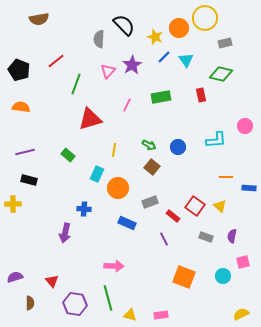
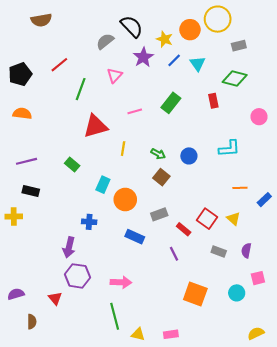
gray semicircle: (99, 39) -> (105, 41), turned 48
purple star: (132, 65) -> (143, 57), moved
black pentagon: (19, 70) -> (20, 74), turned 30
green rectangle: (161, 97) -> (171, 103), turned -42
pink line: (127, 105) -> (135, 111), turned 48
pink circle: (245, 126) -> (259, 117), moved
yellow line: (114, 150) -> (123, 149), moved
blue rectangle: (249, 188) -> (264, 200), turned -48
purple hexagon: (75, 304) -> (77, 276), moved

